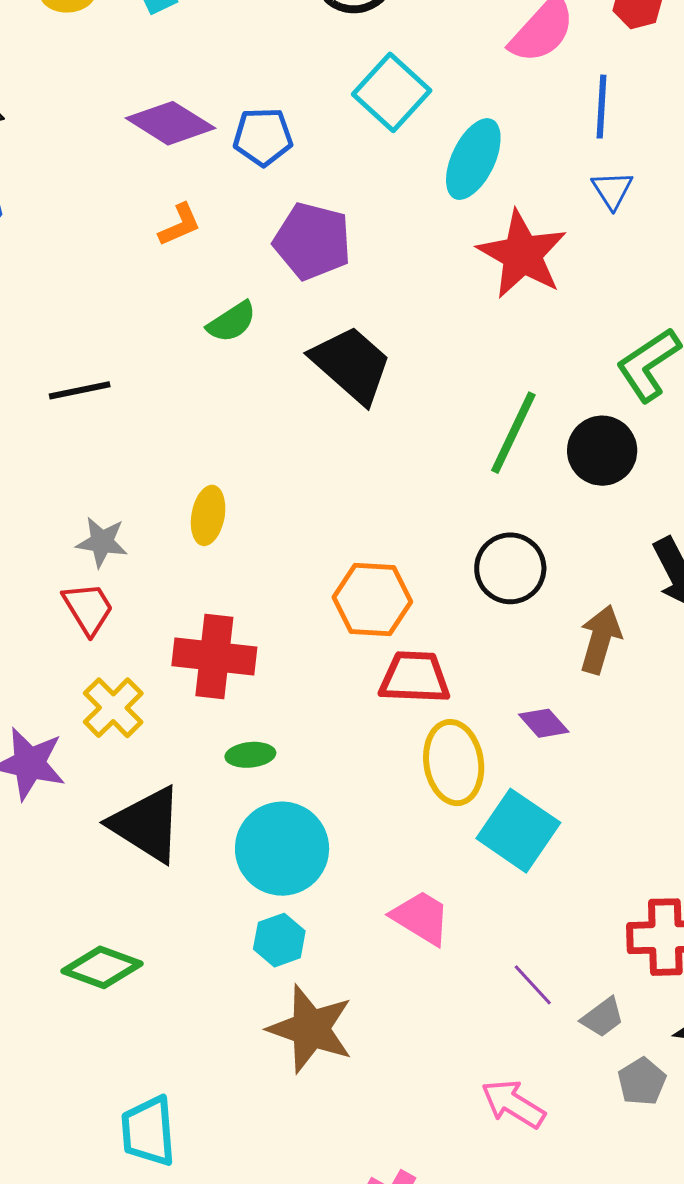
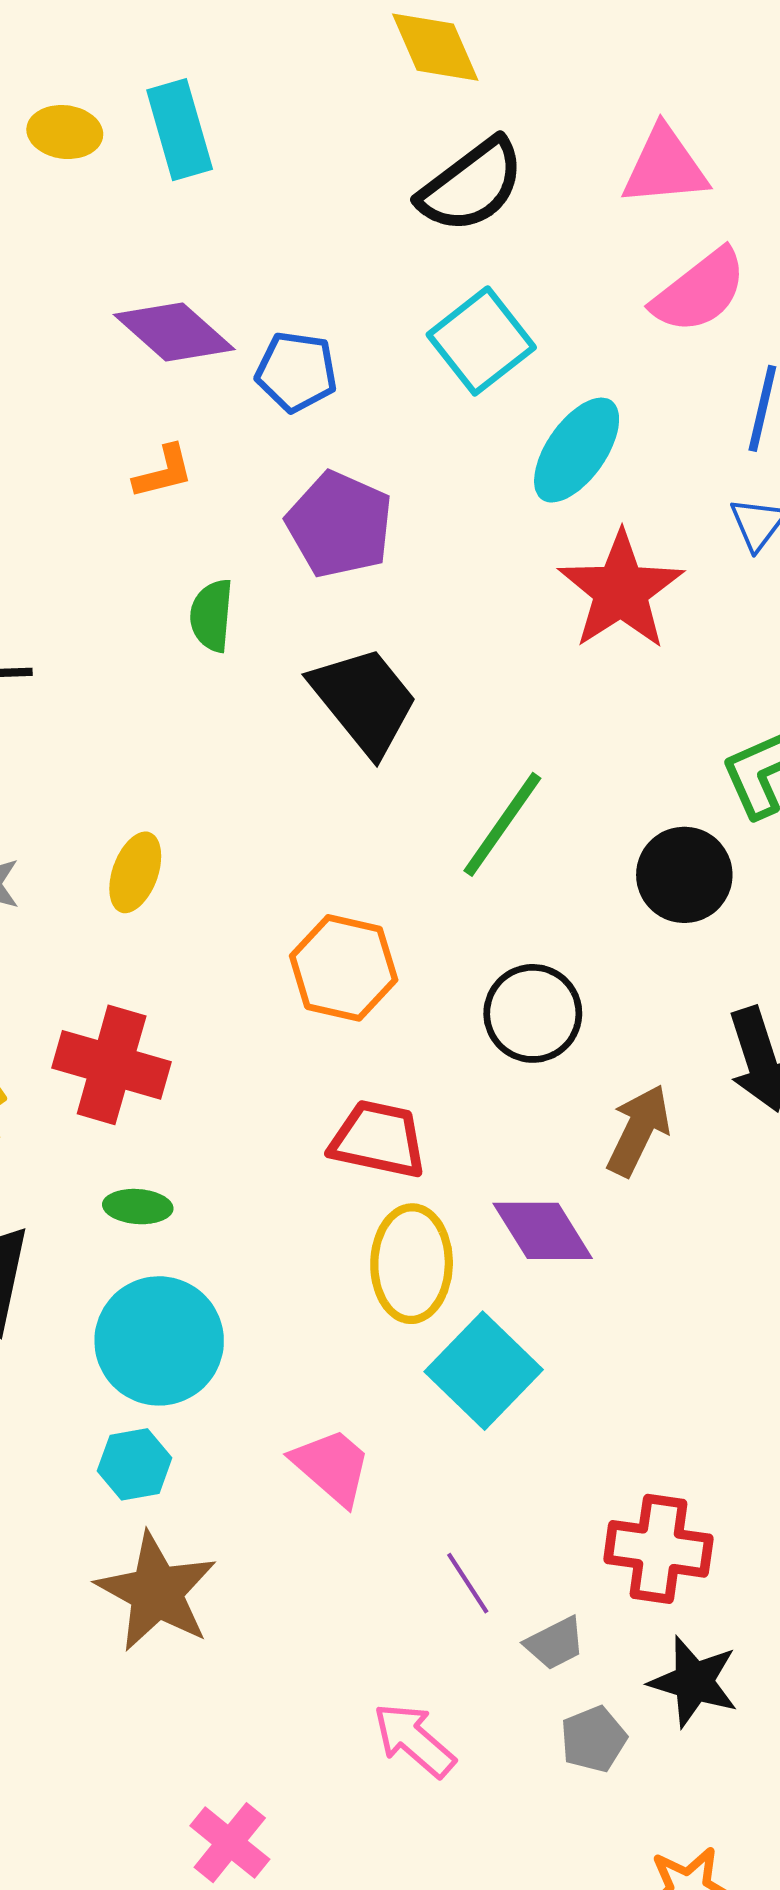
green semicircle: (232, 322) -> (212, 615), turned 118
green line: (513, 433) -> (502, 824), moved
orange hexagon: (372, 600) -> (344, 968), moved
purple diamond: (544, 723) -> (543, 1231), size x1.5

